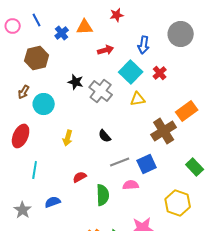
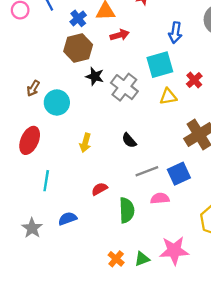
red arrow: (106, 50) -> (120, 35), moved
brown hexagon: (37, 58) -> (78, 48), moved
cyan square: (131, 72) -> (160, 65), turned 30
red cross: (160, 73) -> (194, 80), moved

